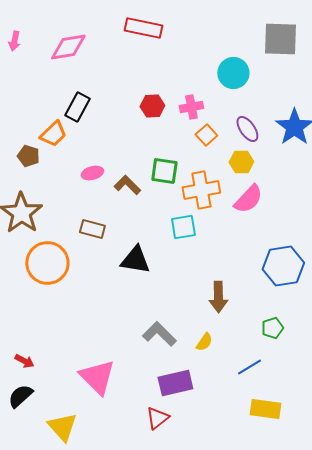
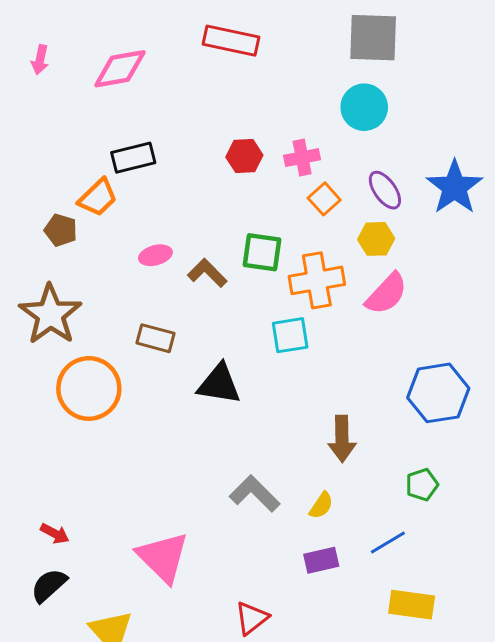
gray square: (280, 39) -> (373, 38), moved
black rectangle: (77, 107) -> (133, 158), turned 48
purple rectangle: (175, 383) -> (321, 560), moved, size x0.7

